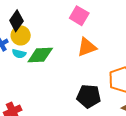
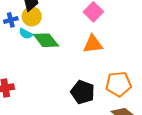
green diamond: (40, 55) -> (46, 40), turned 40

